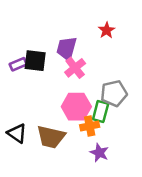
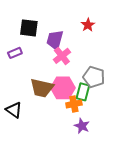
black square: (35, 61) -> (29, 28), moved
gray pentagon: (114, 93) -> (94, 77), turned 30
brown trapezoid: (51, 137) -> (42, 88), moved

